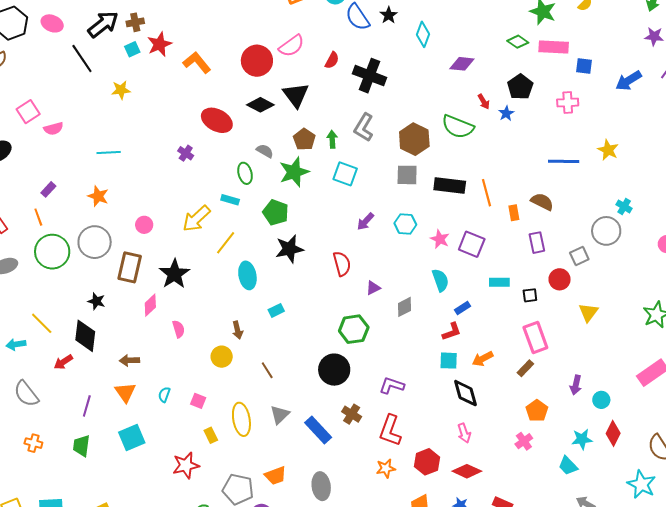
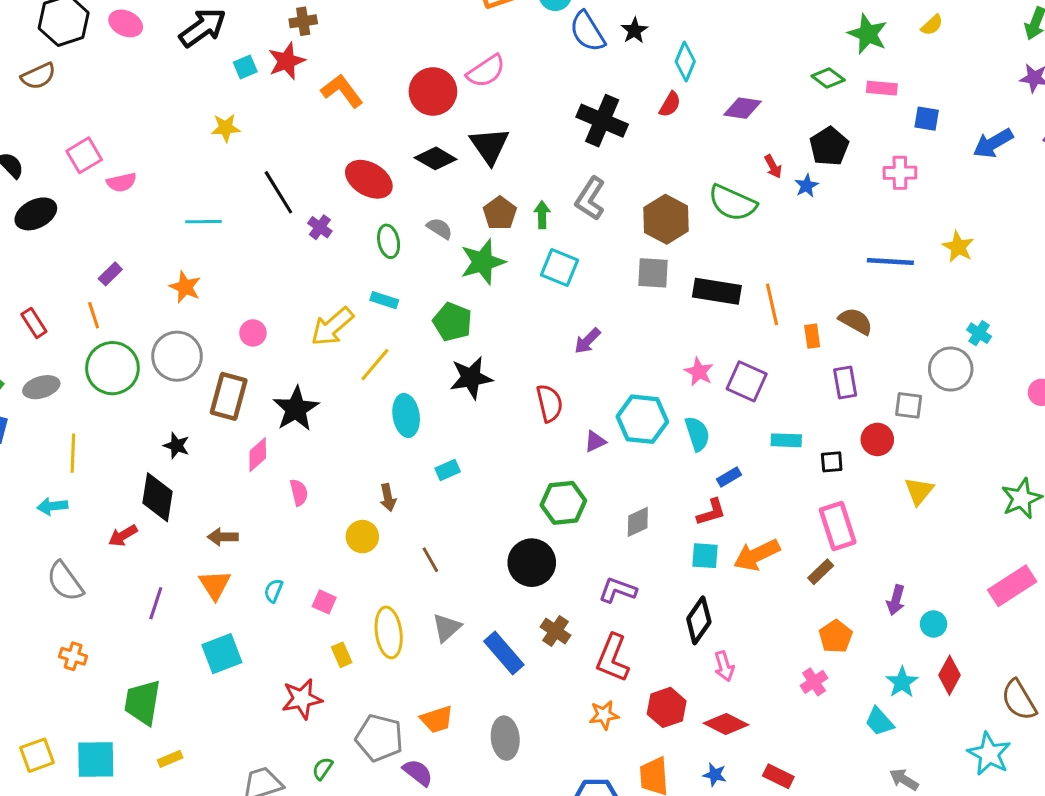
brown cross: (135, 22) -> (303, 21), moved
pink rectangle: (554, 47) -> (882, 88), size x0.7
black line: (82, 59) -> (278, 192), moved
red semicircle: (332, 60) -> (670, 104), moved
green ellipse: (245, 173) -> (389, 241), moved
cyan hexagon: (405, 224) -> (642, 419), moved, size x1.5
gray square: (579, 256) -> (909, 405), turned 30
gray diamond: (404, 307) -> (638, 522), moved
yellow line: (42, 323) -> (73, 453), moved, turned 45
orange arrow: (483, 359) -> (757, 555), size x1.4
black diamond: (465, 393) -> (699, 620), moved, turned 48
cyan star: (582, 439) -> (902, 682), turned -30
green trapezoid: (81, 446) -> (142, 702), moved, size x1.4

